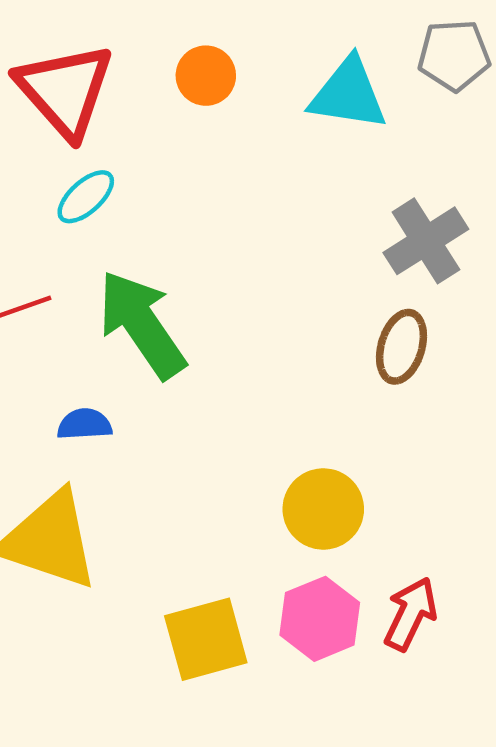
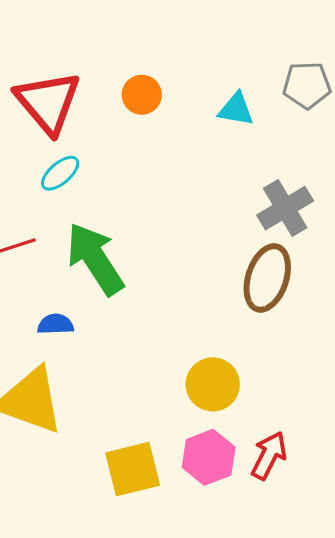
cyan triangle: (348, 94) -> (236, 109), size x0.7
brown ellipse: (401, 347) -> (267, 278), size x1.4

